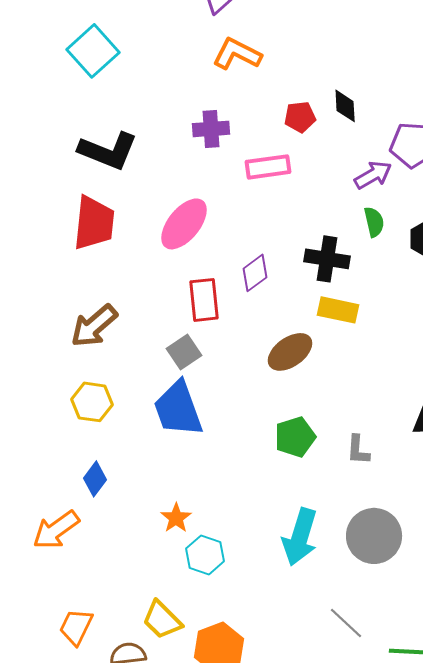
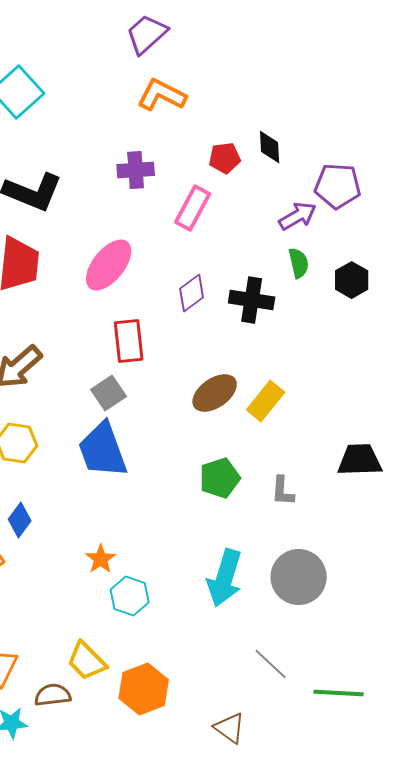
pink rectangle: (268, 167) -> (193, 208), turned -54
purple diamond: (255, 273) -> (192, 293), moved
yellow rectangle: (338, 310) -> (266, 401), moved, turned -63

